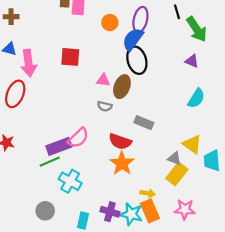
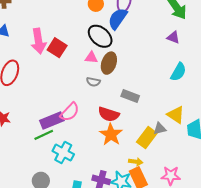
red square: (70, 57) -> (57, 48), moved, turned 30
black ellipse: (137, 60) -> (100, 36), moved, turned -30
pink arrow: (28, 63) -> (38, 41), moved
gray triangle: (174, 159) -> (160, 129), turned -32
yellow rectangle: (177, 174) -> (147, 138), moved

